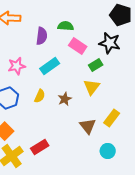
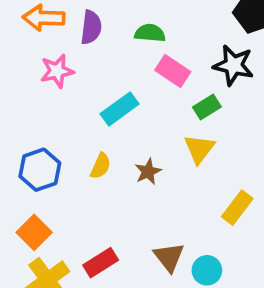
purple semicircle: (42, 36) -> (91, 27), moved
pink star: (17, 66) -> (57, 71), moved
brown triangle: (88, 126) -> (169, 257), moved
cyan circle: (108, 151) -> (207, 270), moved

